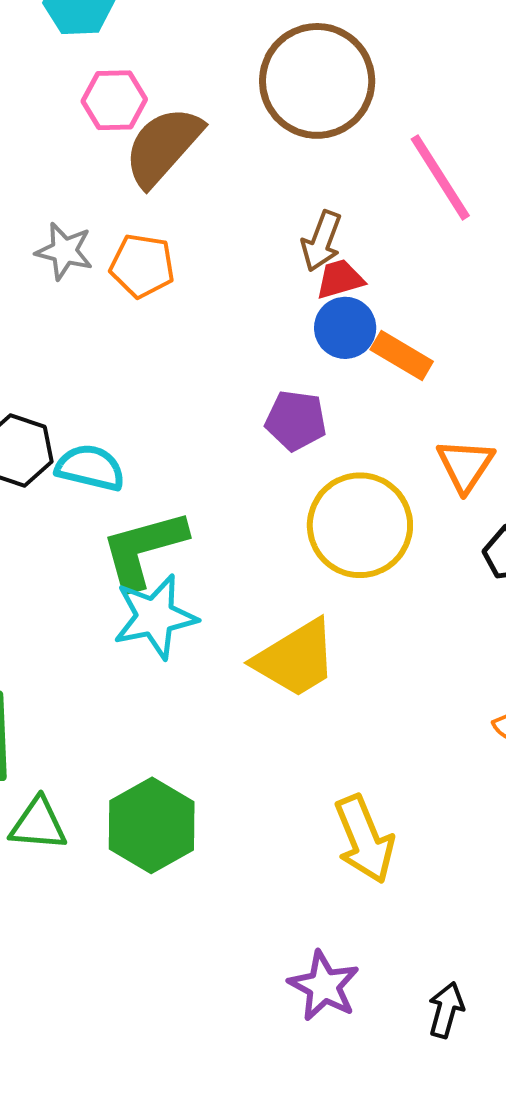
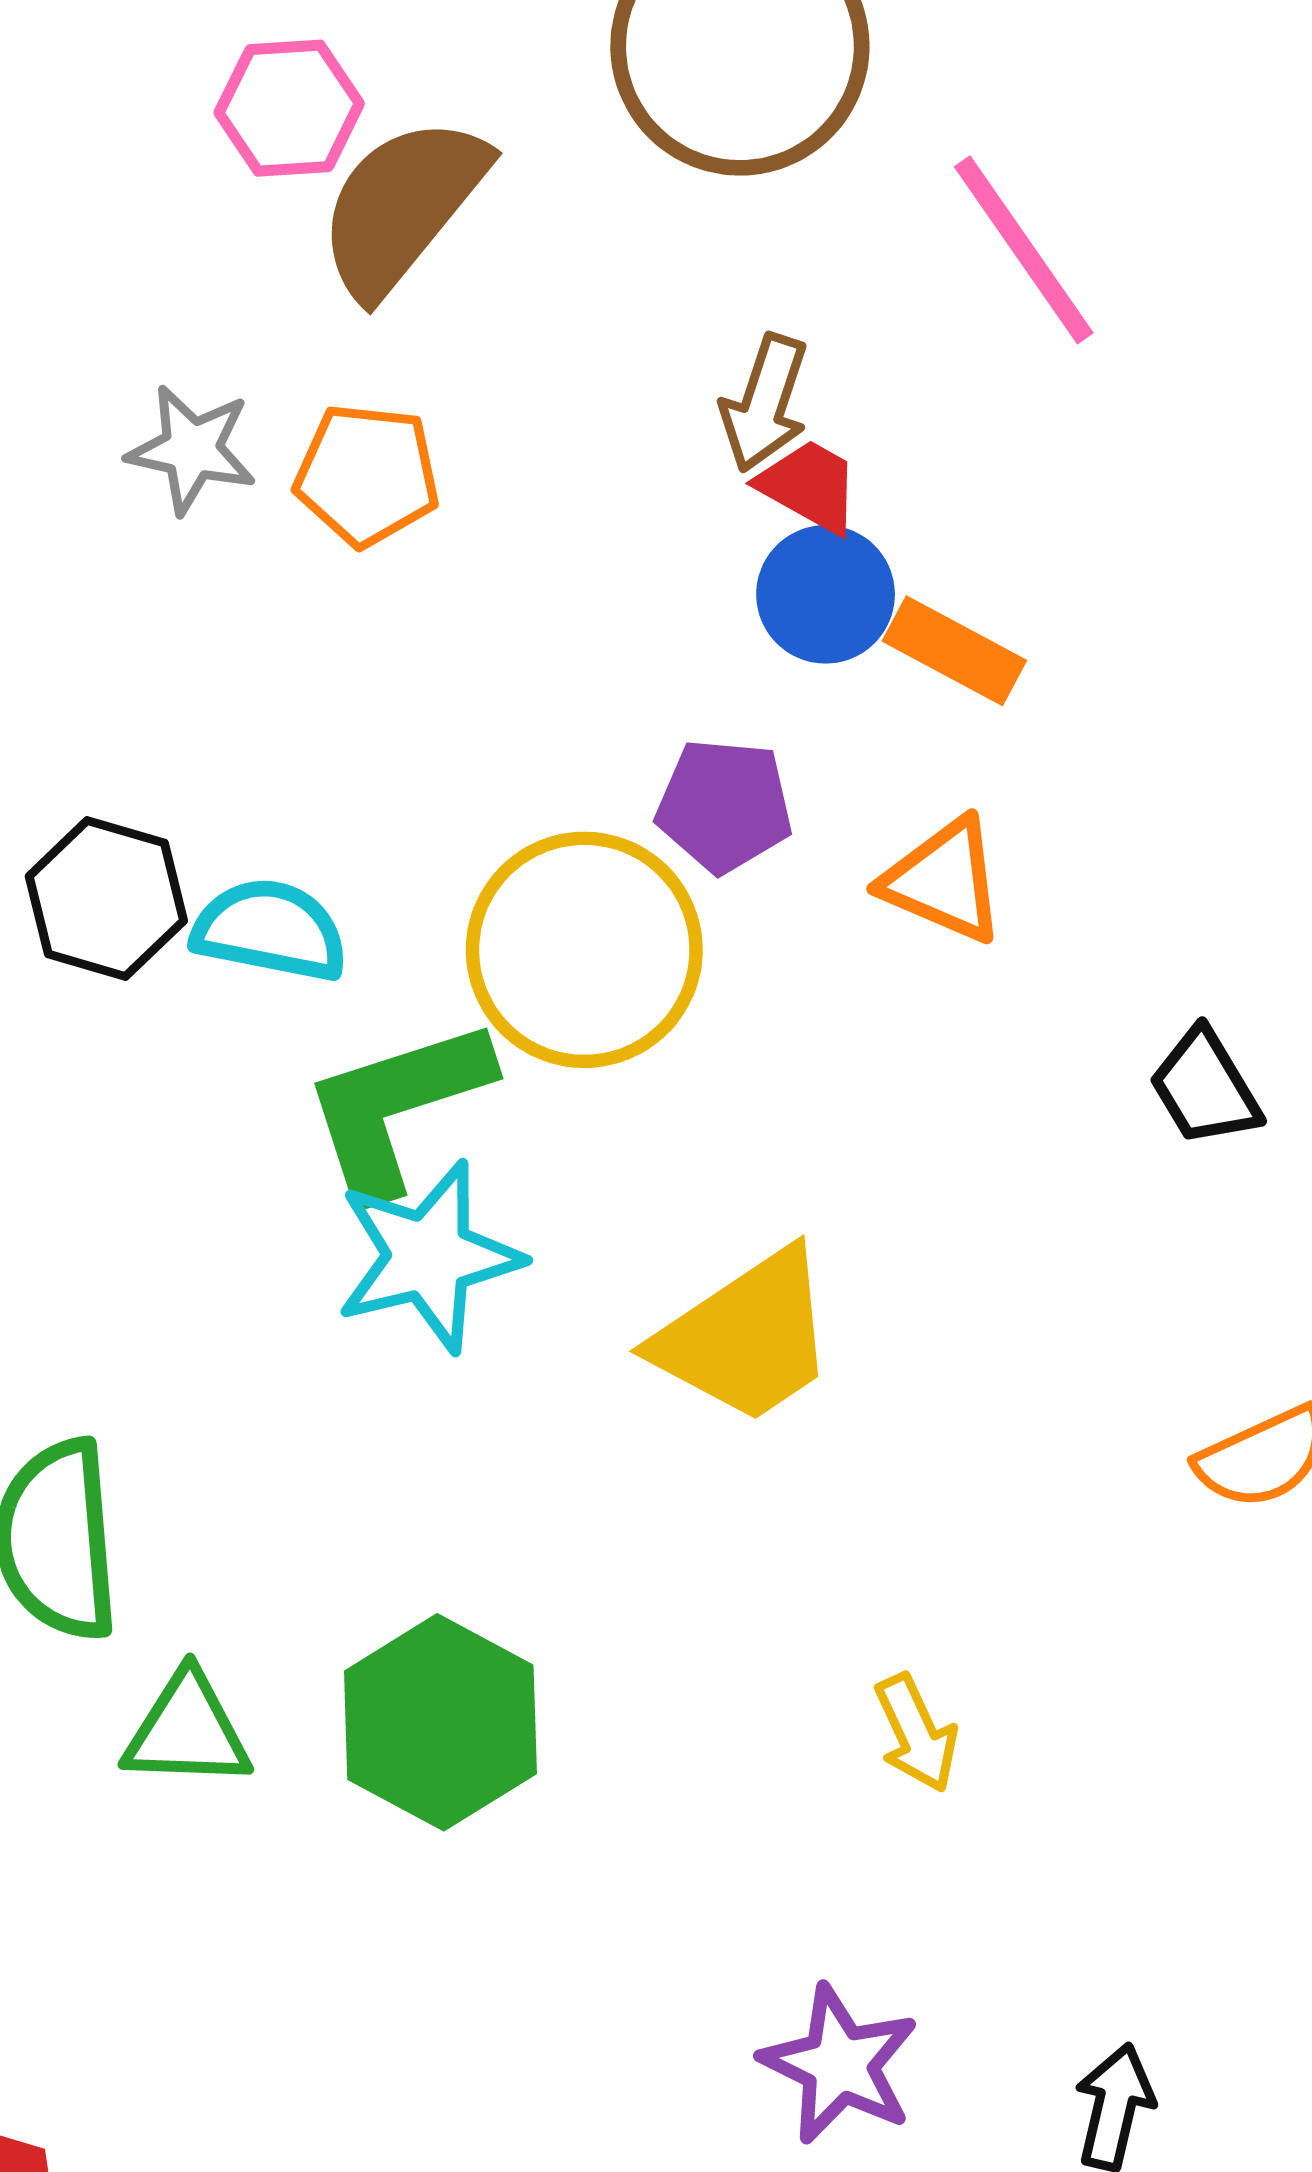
red trapezoid: (340, 279) -> (809, 486), turned 48
orange triangle: (465, 465) -> (944, 881), moved, turned -38
yellow circle: (360, 525) -> (584, 950), moved
yellow arrow: (364, 839) -> (916, 1733), size x0.6

